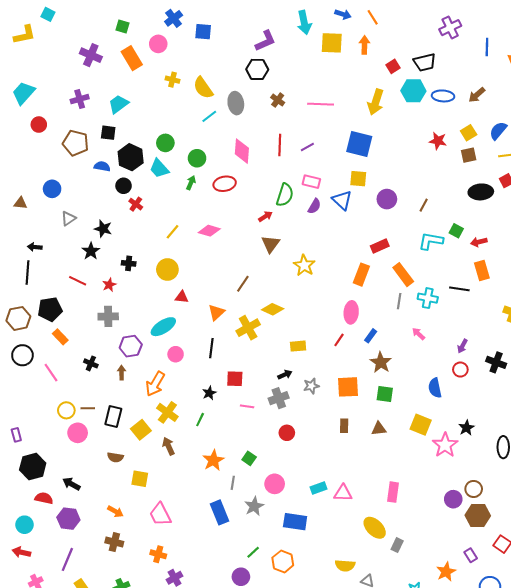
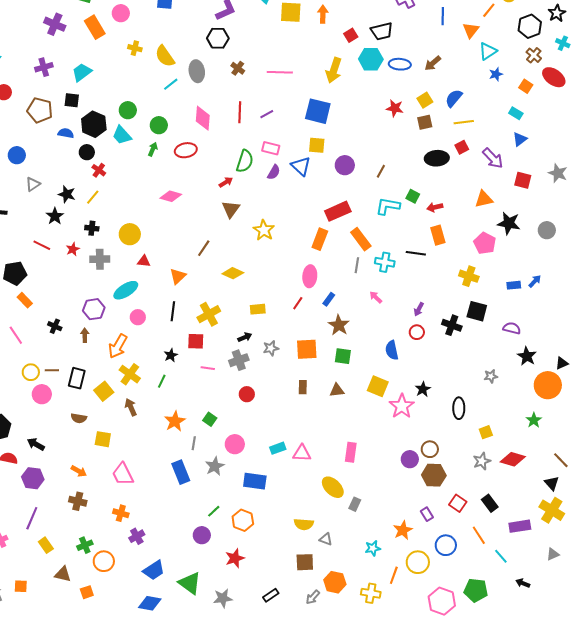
yellow line: (173, 232) -> (93, 197), moved
red rectangle: (380, 246) -> (338, 211), size x1.4
gray cross: (108, 316) -> (100, 259), moved
yellow cross: (248, 328) -> (209, 314), moved

